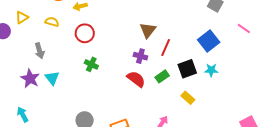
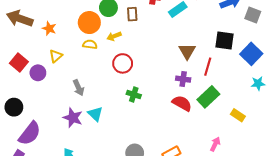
yellow semicircle: (52, 22) -> (90, 44), moved
black square: (187, 69) -> (224, 40), moved, turned 36
green rectangle: (162, 76) -> (208, 97), size x1.5

